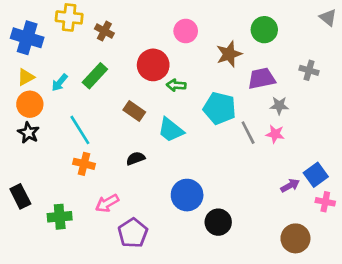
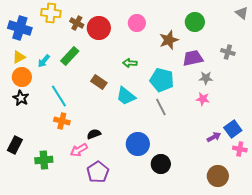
red circle: (153, 65) -> (99, 28), moved
gray line: (248, 133) -> (161, 107), moved
black semicircle: (136, 158) -> (94, 134), moved
black rectangle: (20, 196) -> (15, 145), turned 54

